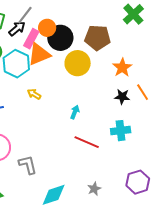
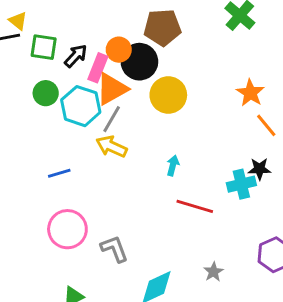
gray line: (25, 15) -> (112, 119), moved
brown pentagon: (97, 38) -> (162, 28), moved
orange star: (122, 68) -> (250, 93), moved
yellow arrow: (34, 94) -> (111, 147), size x1.5
black star: (122, 97) -> (259, 169), moved

